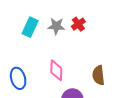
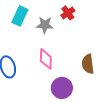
gray star: (56, 26) -> (45, 25), moved

